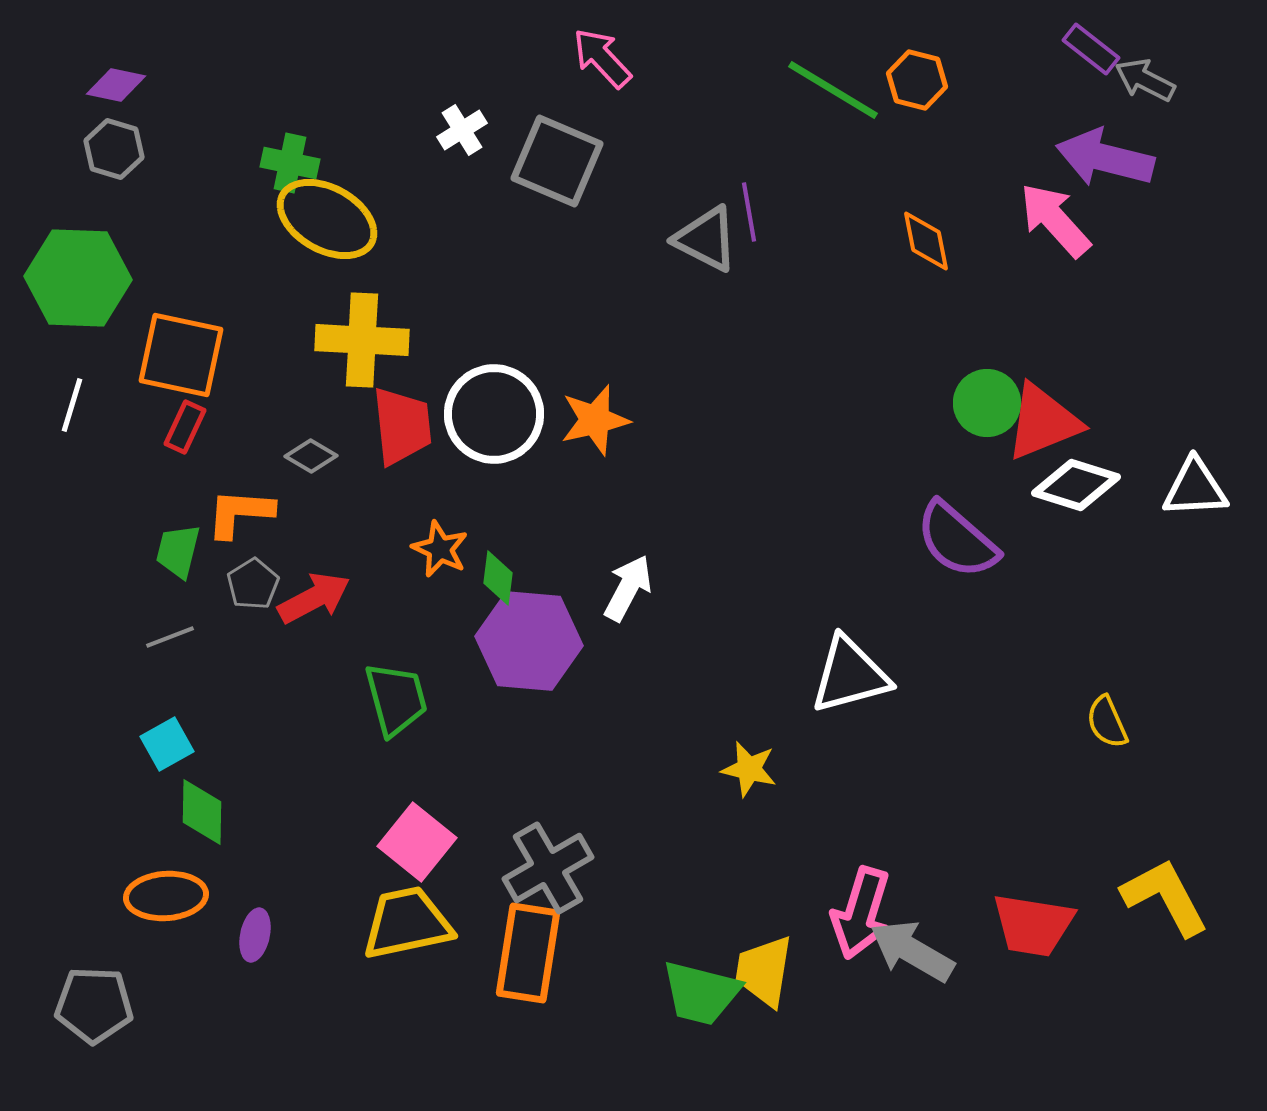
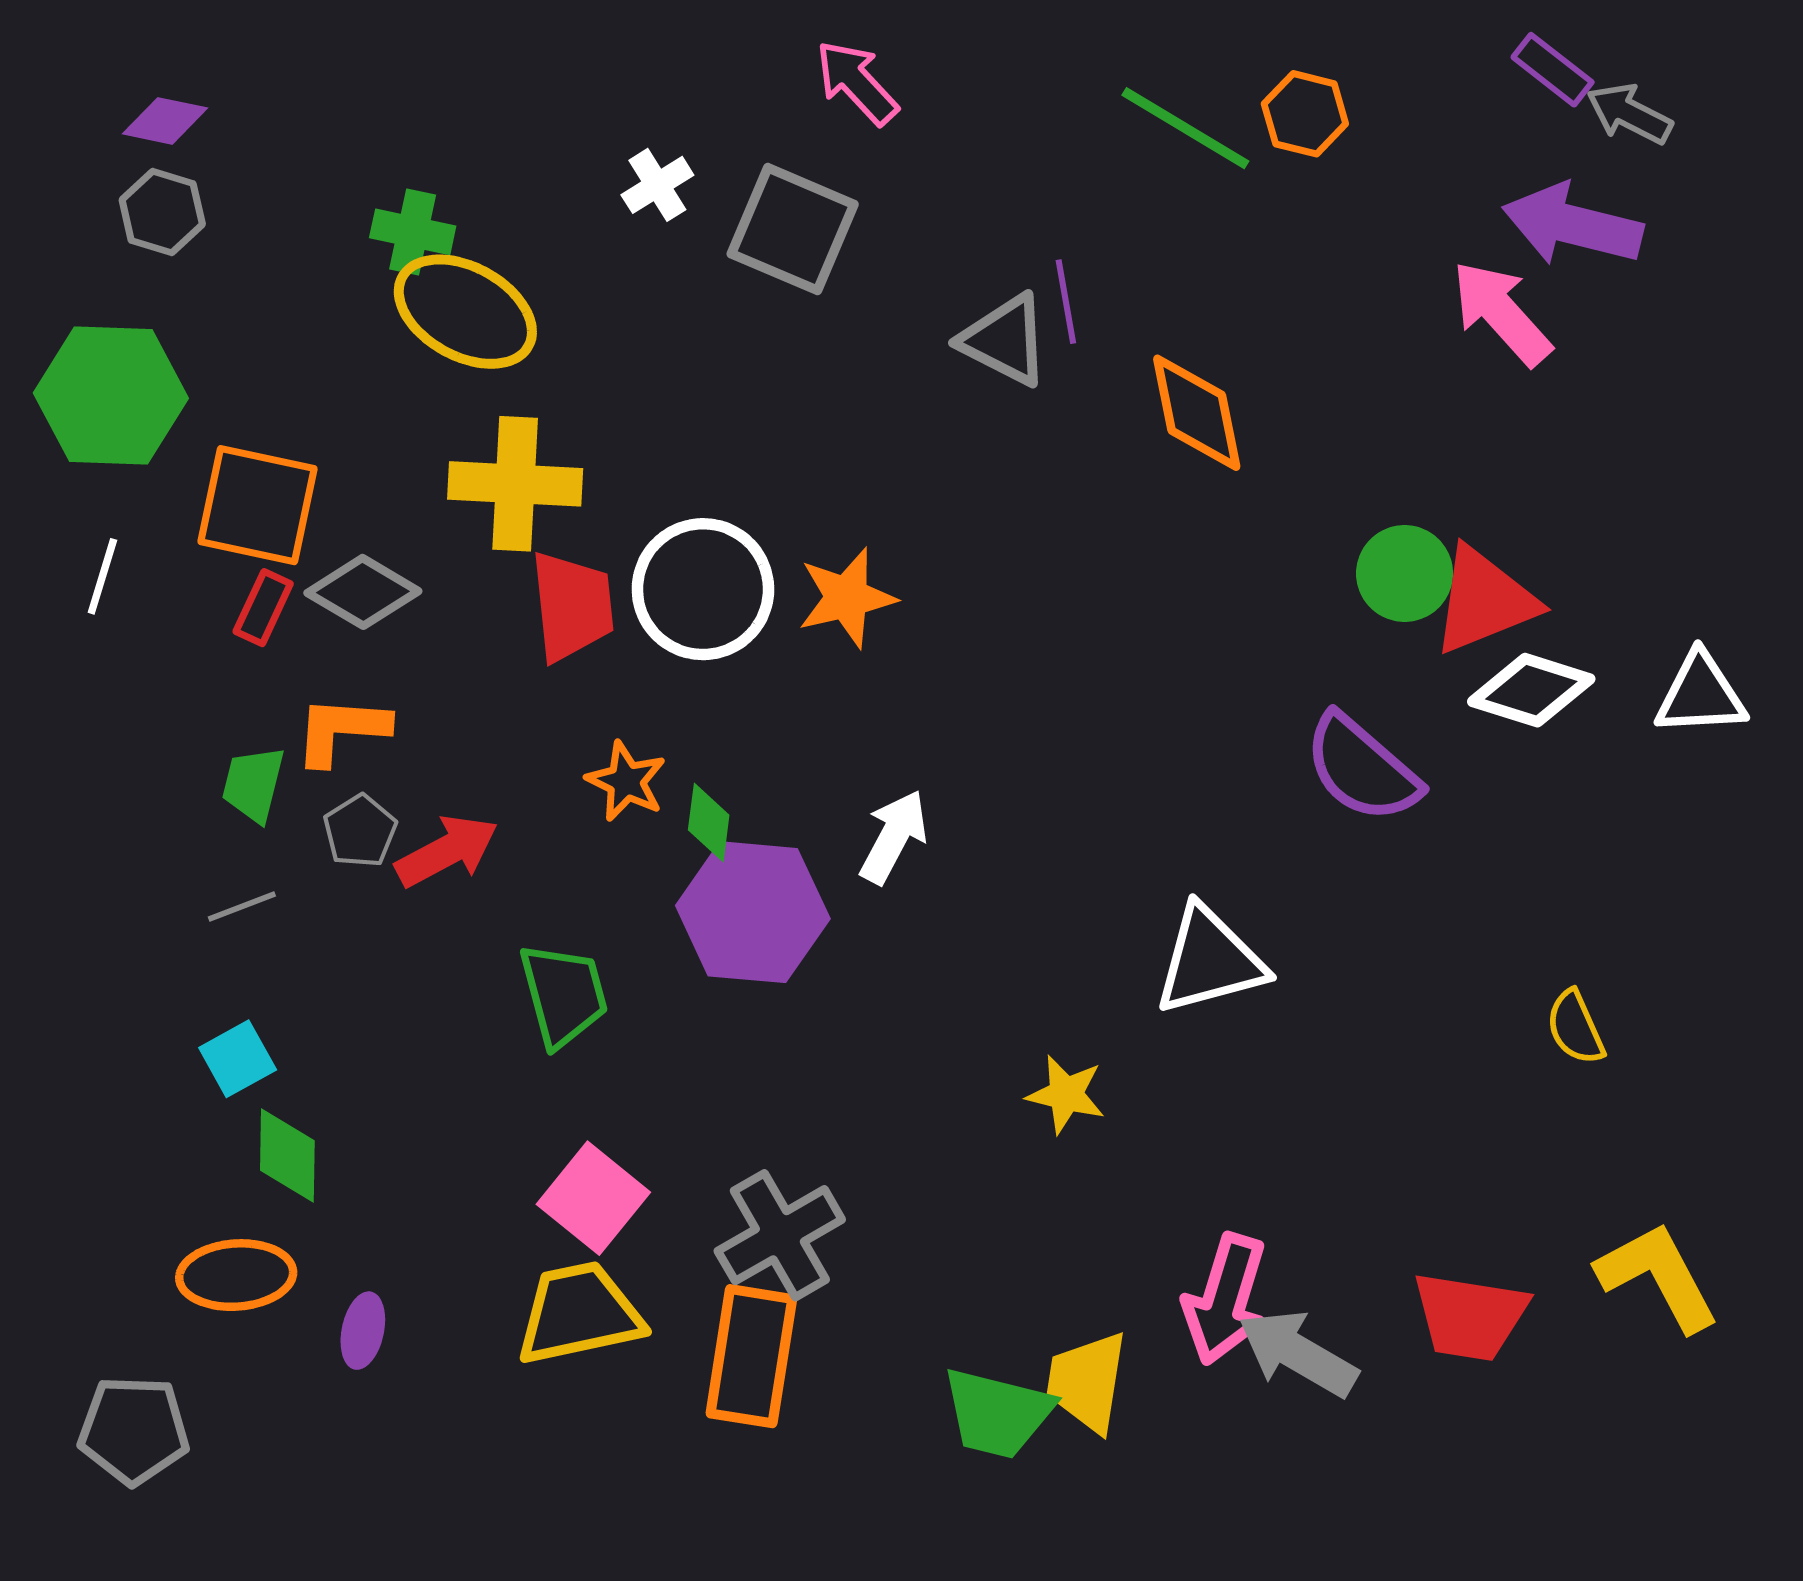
orange diamond: (926, 241) -> (1197, 413), moved, size x1.4
gray diamond: (311, 456) -> (363, 592), moved, size x1.5

